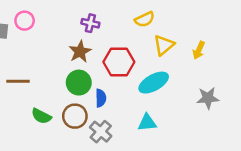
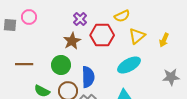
purple cross: (90, 23) -> (80, 19), turned 32
red hexagon: (119, 62) -> (102, 35), moved
green circle: (79, 83) -> (61, 65), moved
blue semicircle: (101, 98) -> (88, 77), size x1.5

